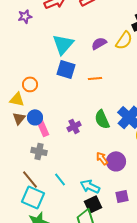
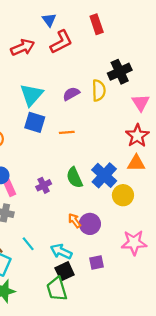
yellow semicircle: (124, 40) -> (99, 90), turned -36

